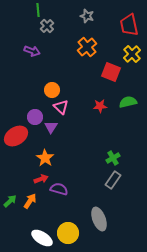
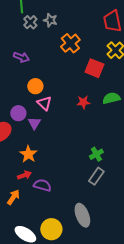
gray star: (87, 16) -> (50, 20), moved
purple arrow: (32, 51) -> (21, 57), moved

